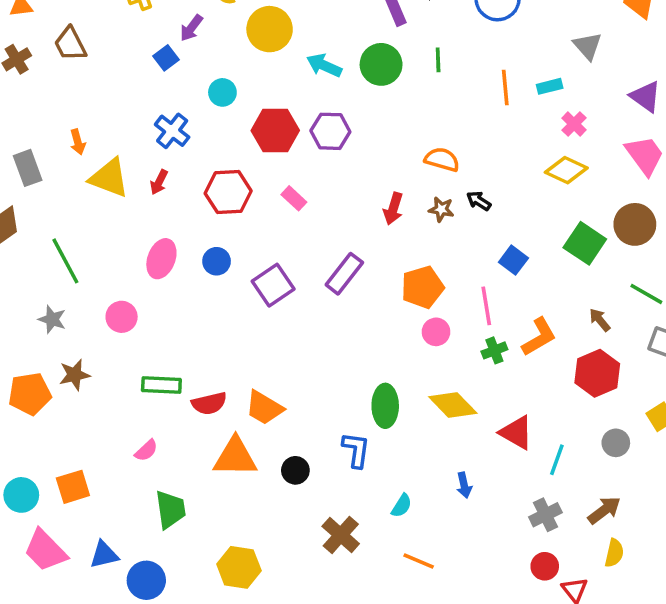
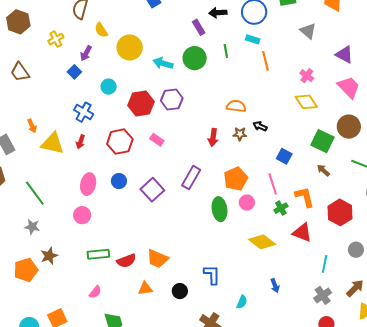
cyan rectangle: (550, 86) -> (253, 39), moved, turned 40
yellow diamond: (566, 170) -> (306, 102), turned 40
pink circle: (122, 317) -> (82, 215), moved
brown arrow: (600, 320) -> (323, 170), moved
orange L-shape: (539, 337) -> (305, 197), turned -65
green ellipse: (385, 406) -> (219, 209), moved
red triangle: (516, 433) -> (302, 233), moved
orange triangle: (235, 457) -> (145, 289), size x0.6

